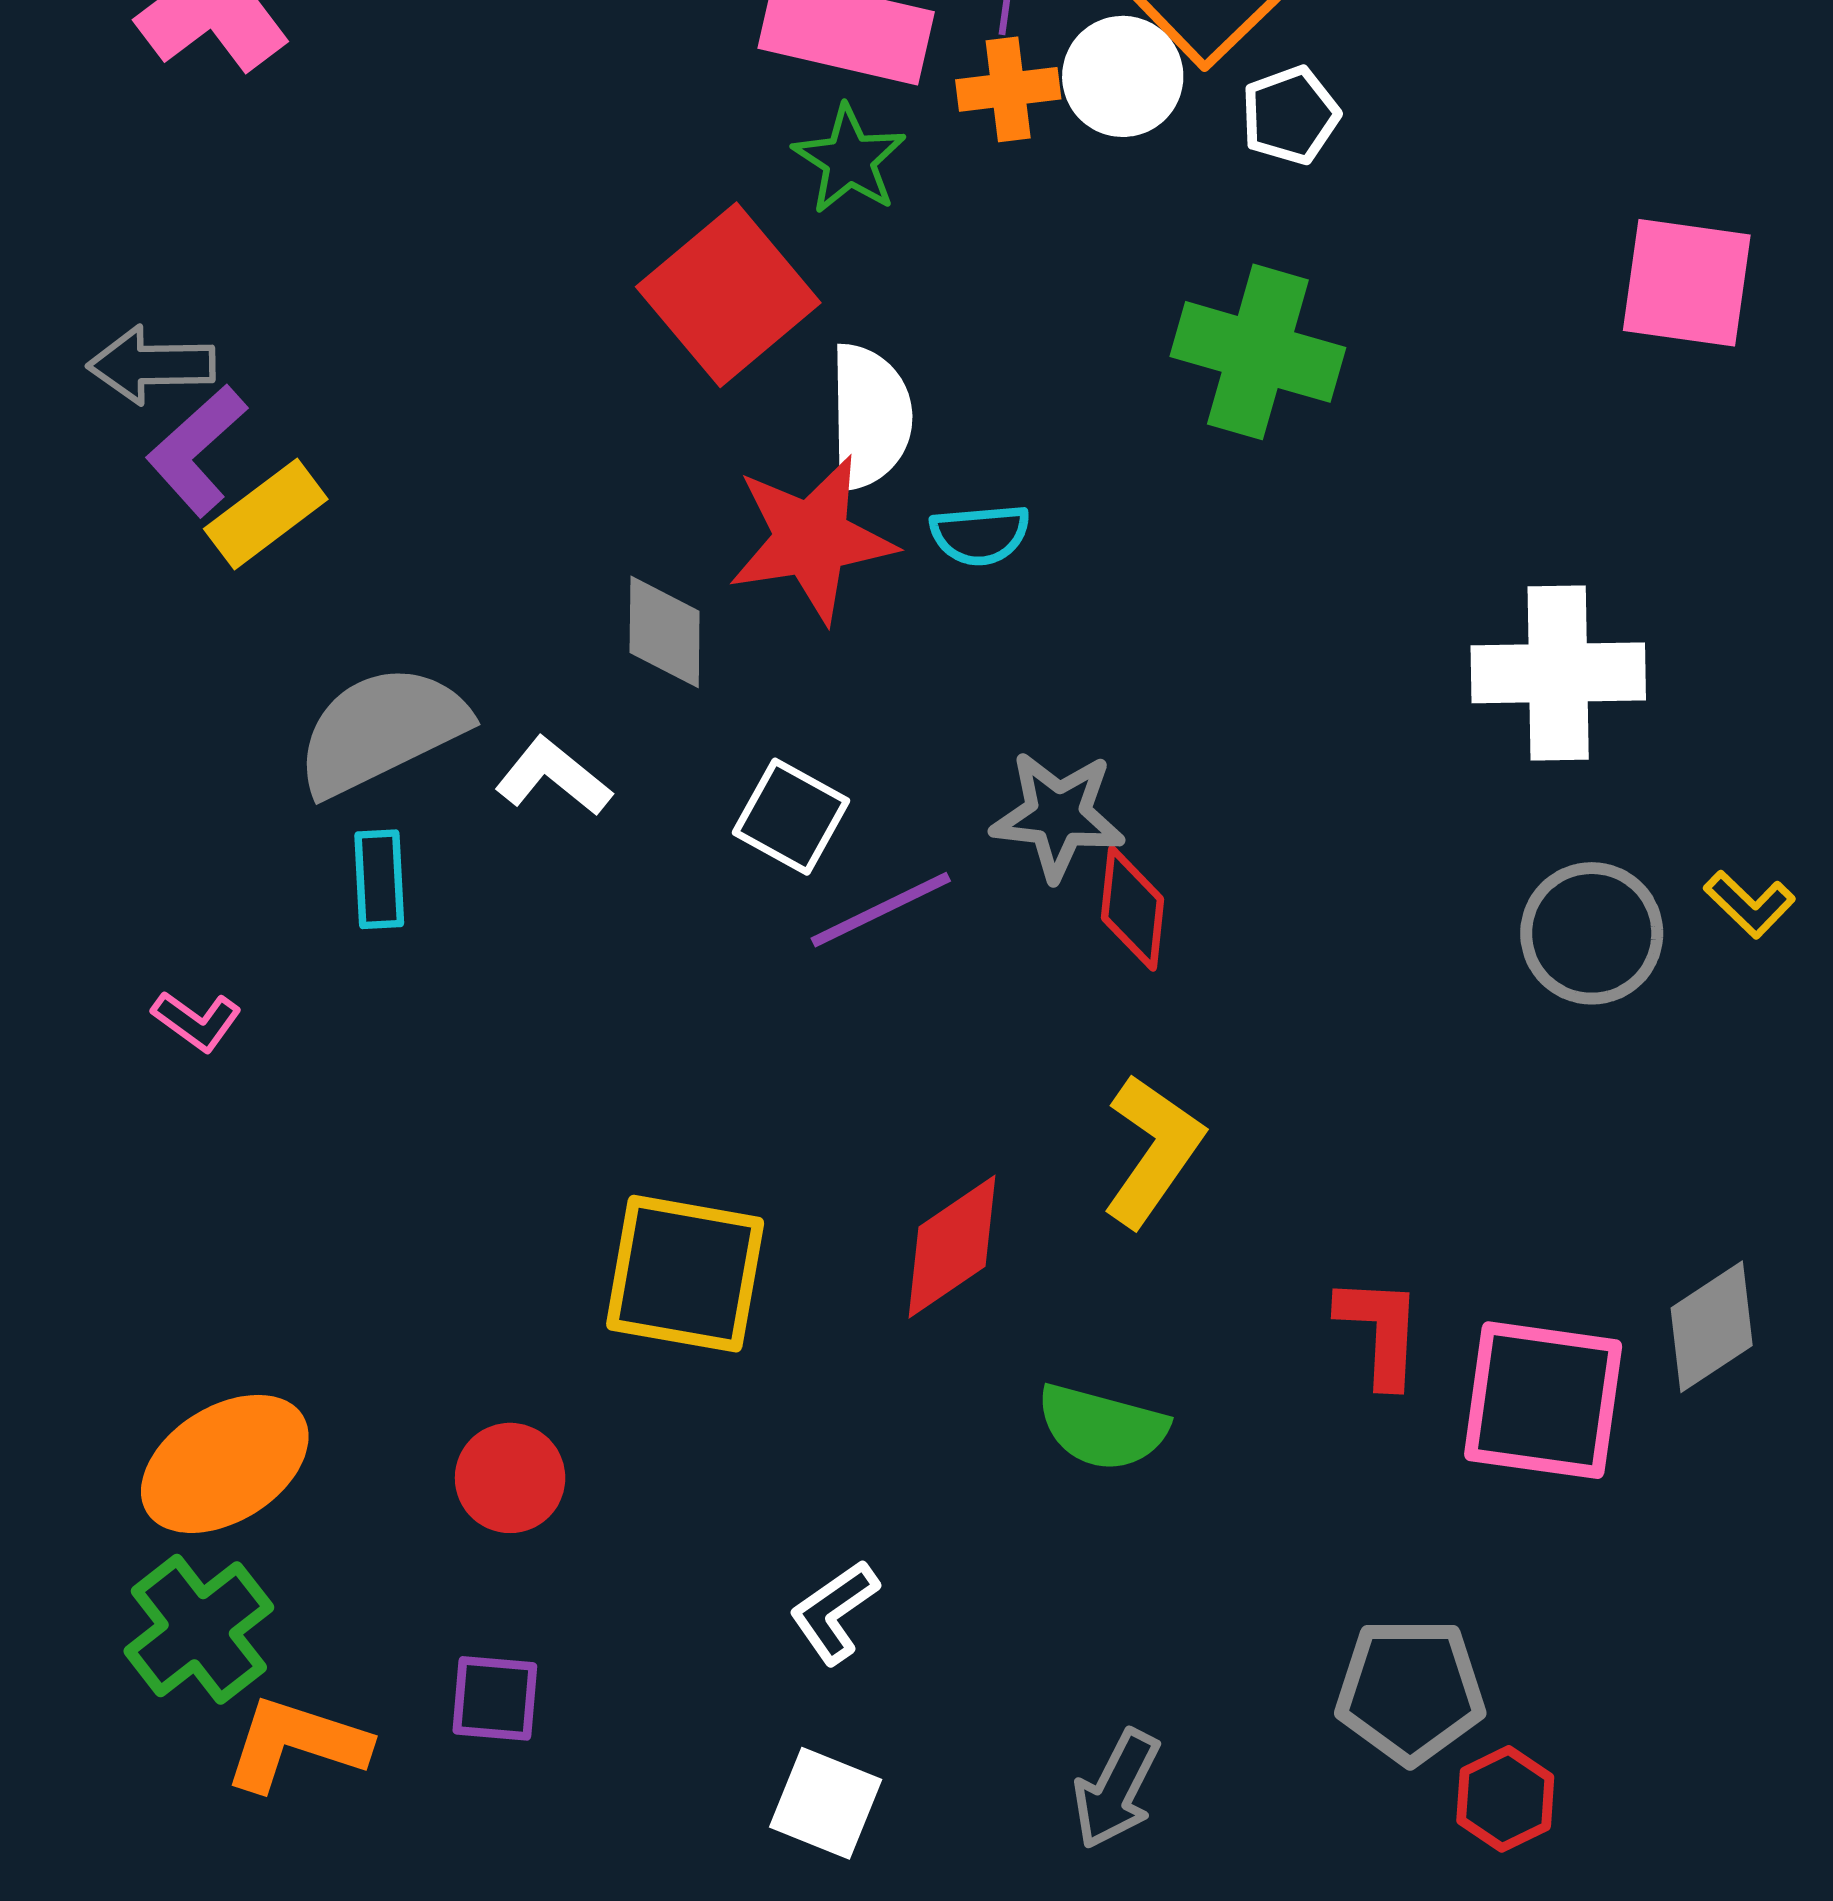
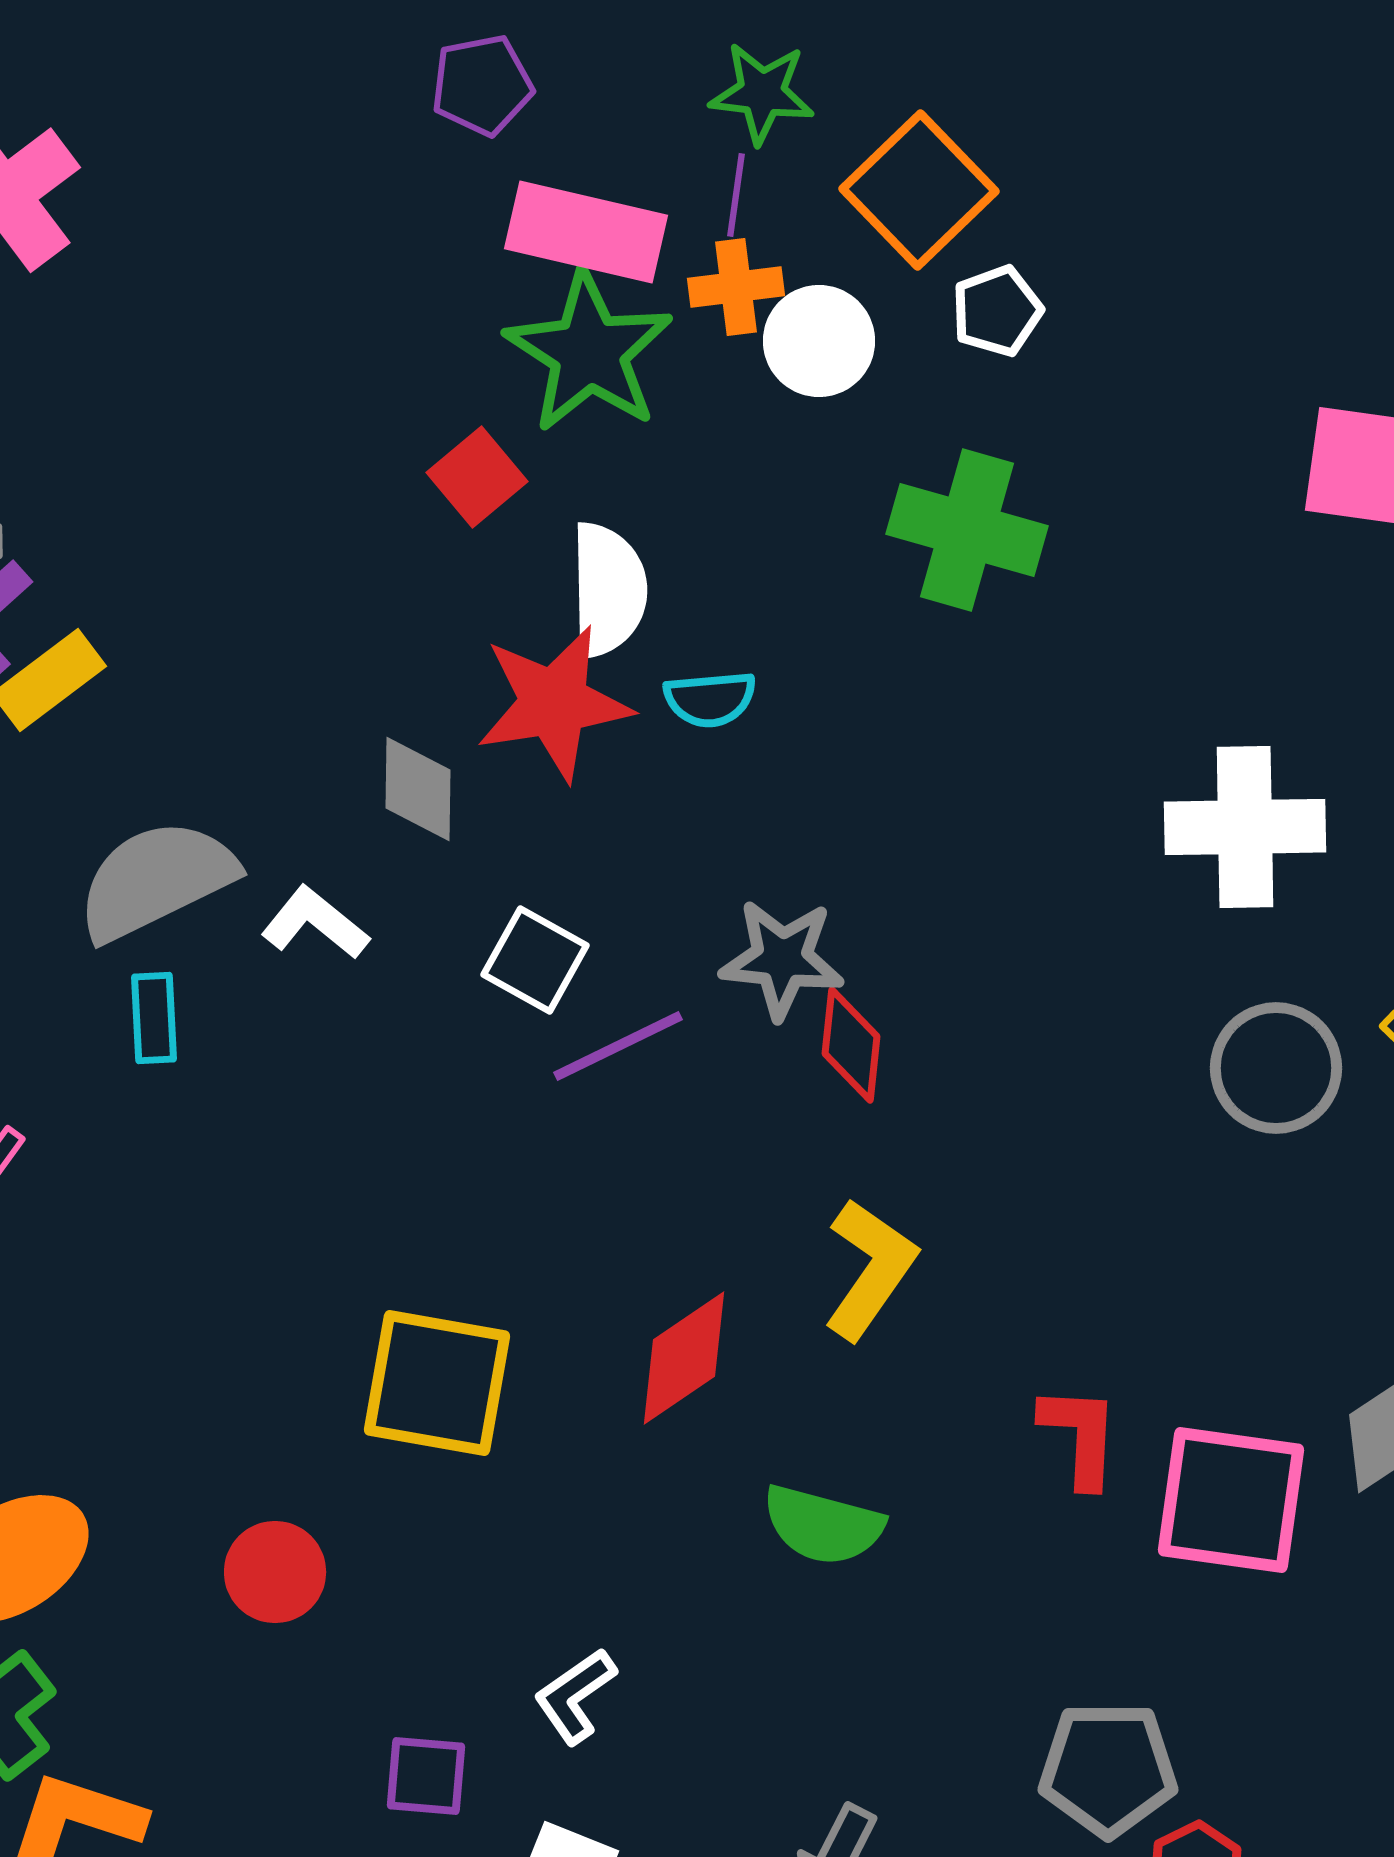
white circle: (1123, 76) -> (819, 341), moved
green star: (849, 160) -> (589, 352), size x1.6
red square: (728, 295) -> (477, 477), size x0.6
purple square: (495, 1698) -> (426, 1776), moved

